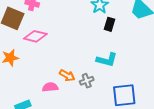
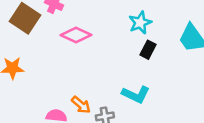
pink diamond: (35, 36) -> (76, 35), moved

